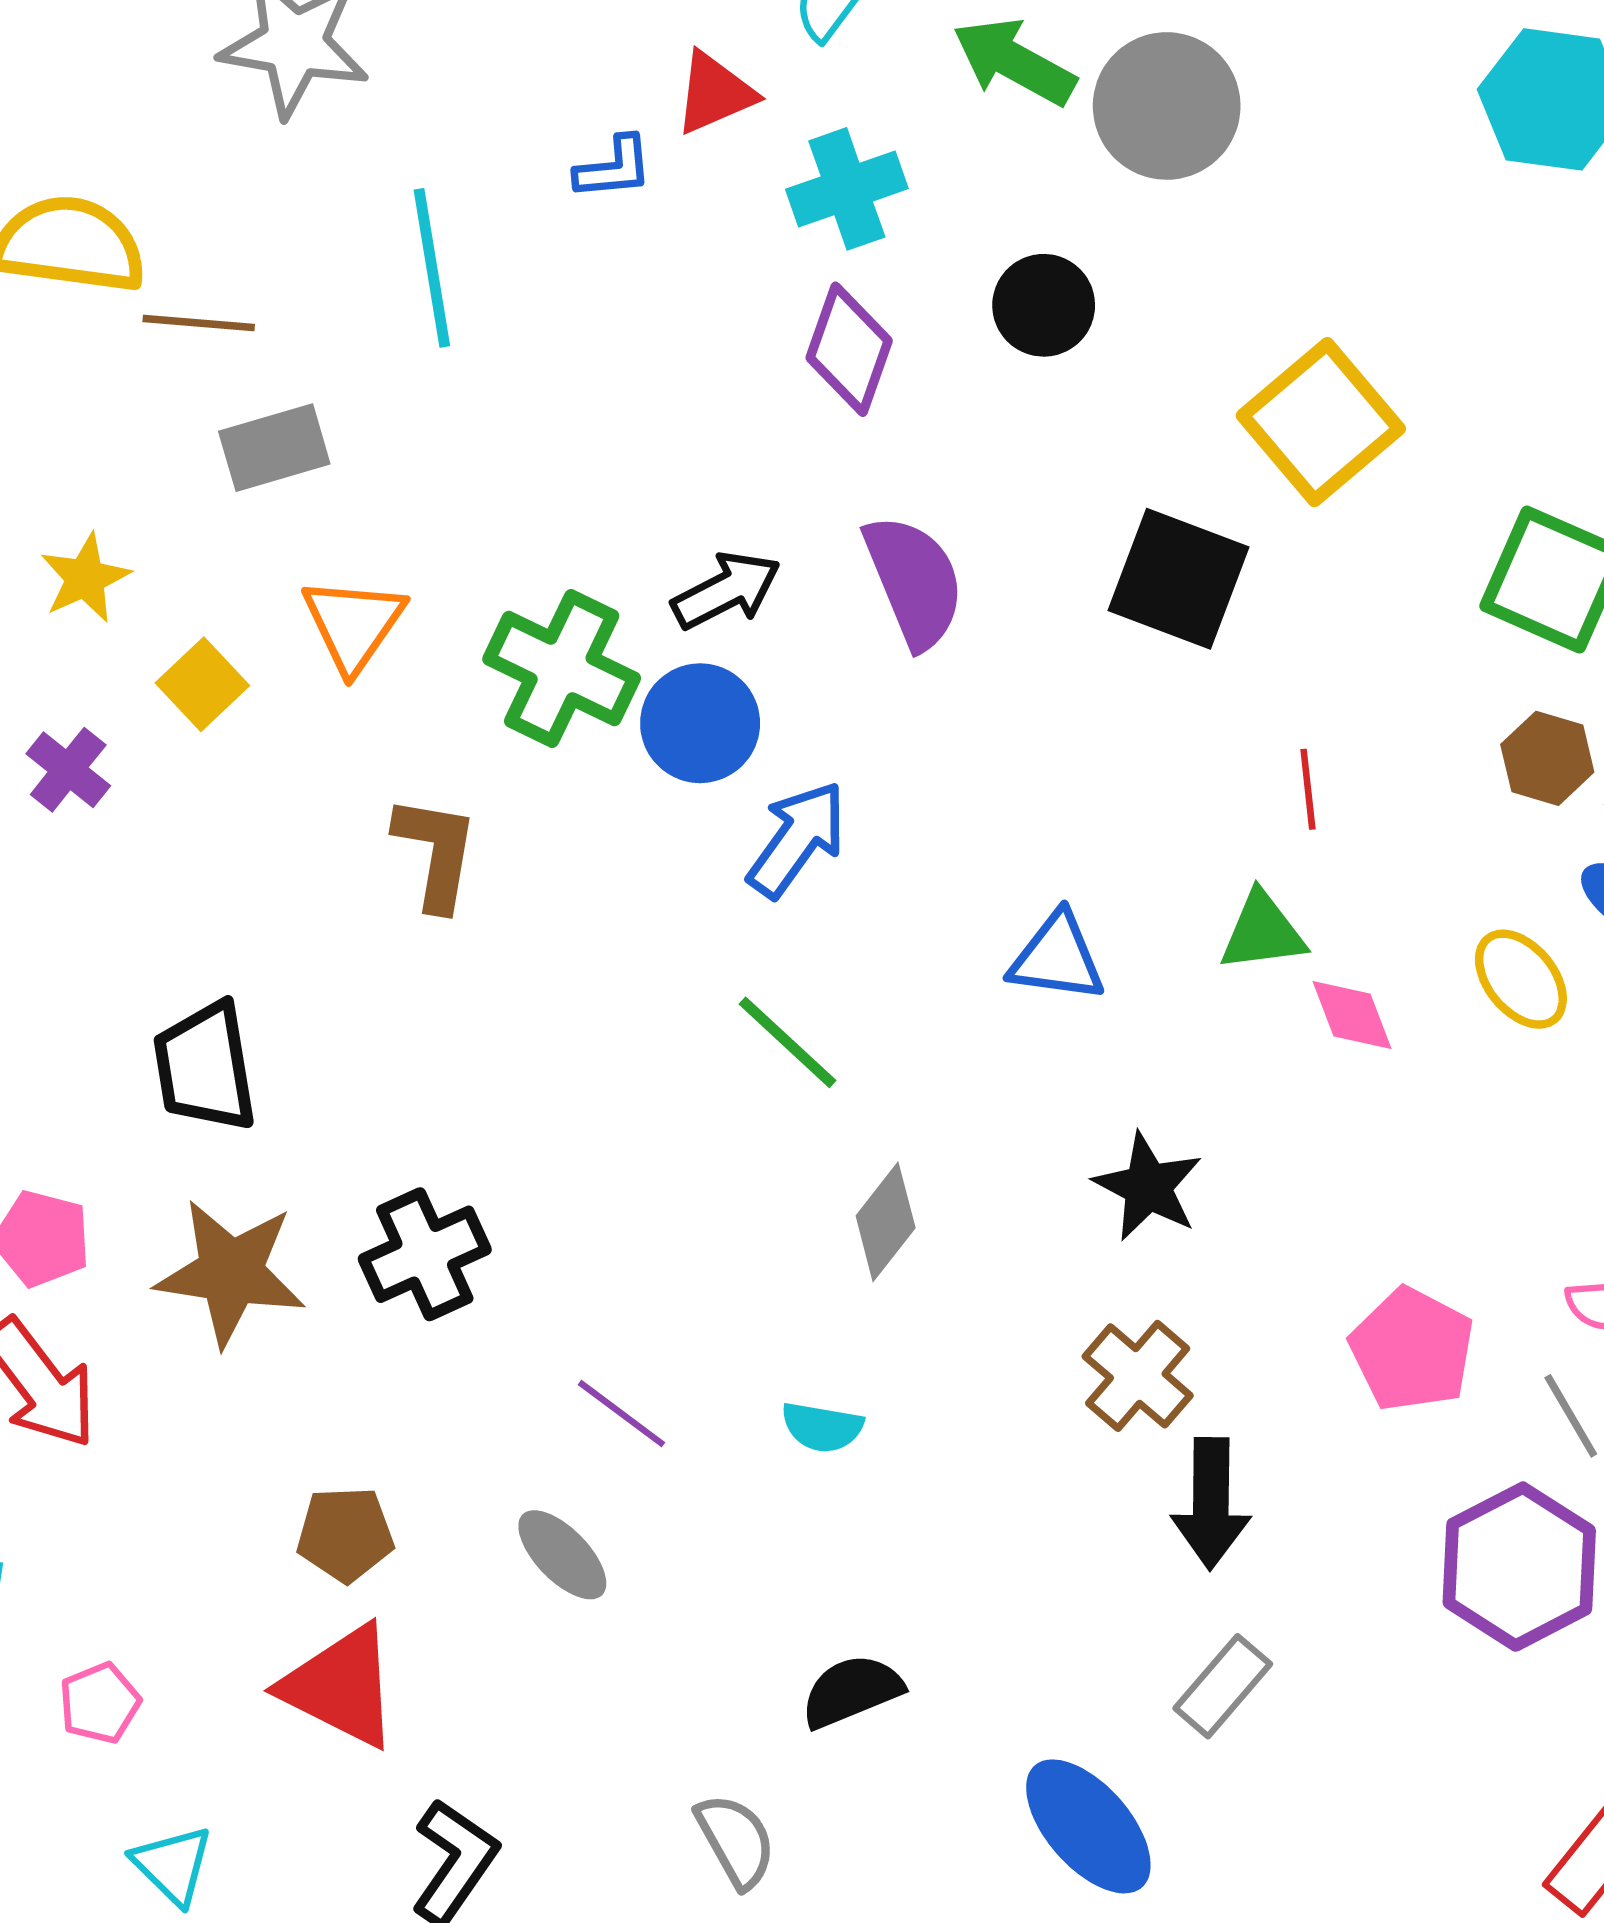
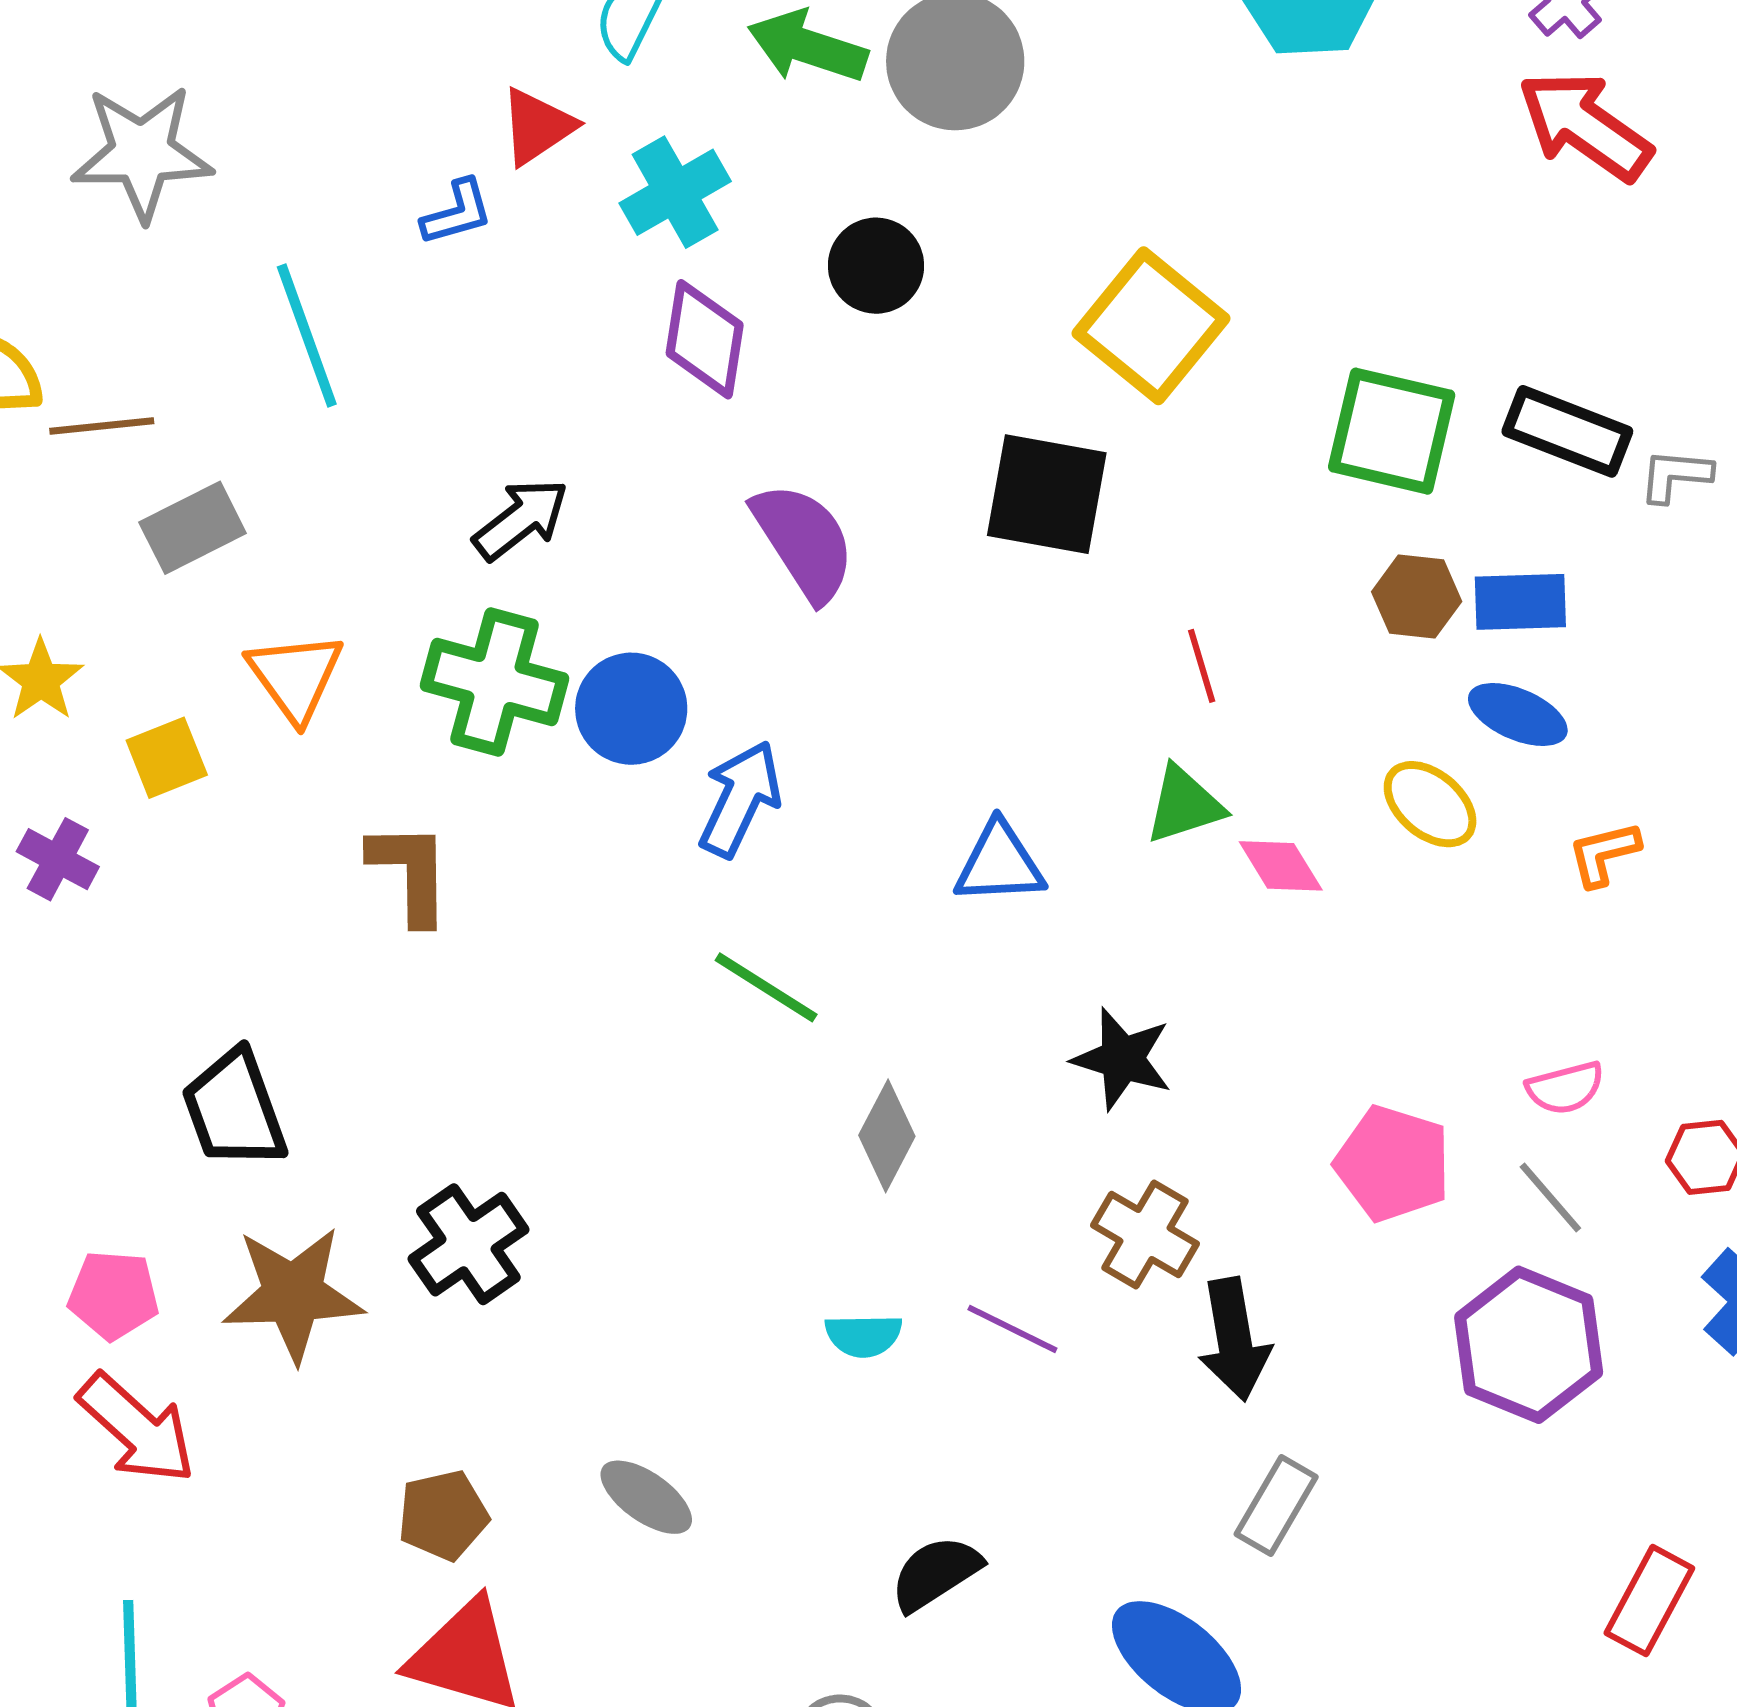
black arrow: (726, 590) -> (521, 519), moved
yellow square: (202, 684) -> (167, 758), turned 32
purple line: (622, 1414) -> (1012, 1329), moved

